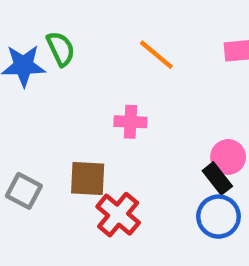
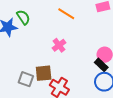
pink cross: (130, 122) -> (59, 45), turned -32
gray square: (24, 191) -> (26, 79), moved

